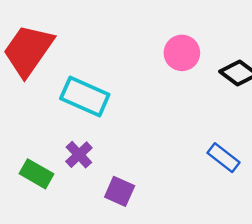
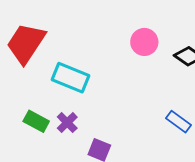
green rectangle: (37, 174) -> (36, 121), moved

